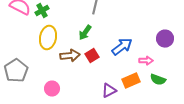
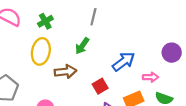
green cross: (42, 11) -> (45, 21), moved
red square: (92, 56) -> (100, 86), moved

